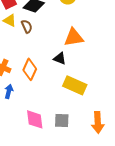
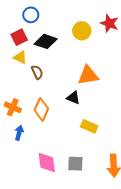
brown semicircle: (27, 26) -> (37, 72), moved
yellow rectangle: (75, 85) -> (89, 126), size x0.7

